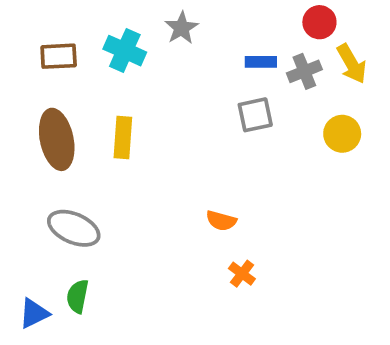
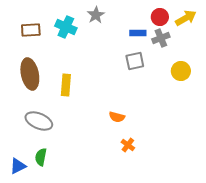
red circle: (319, 22) -> (160, 17), moved
yellow arrow: (352, 64) -> (186, 18), moved, turned -90
yellow rectangle: (123, 138) -> (66, 85), moved

